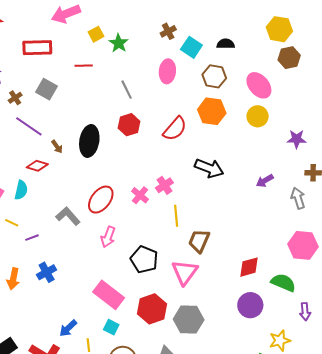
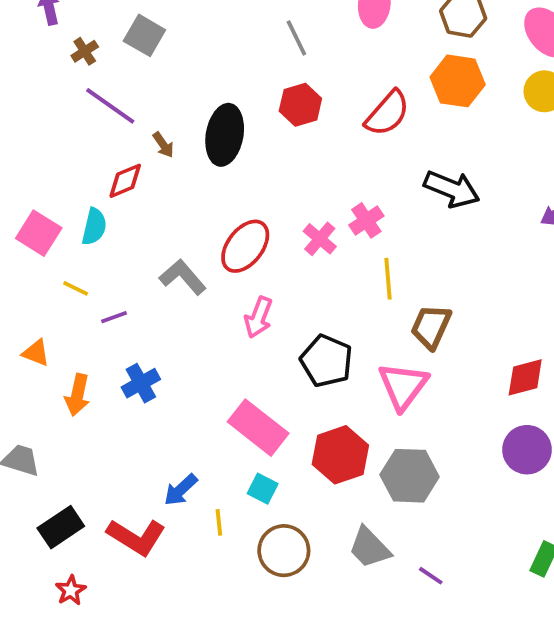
red diamond: (37, 166) -> (125, 181), turned -40

